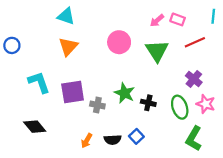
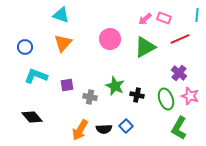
blue circle: (12, 45) -> (25, 47), moved
green triangle: (157, 51) -> (145, 47), turned 35
cyan L-shape: (39, 82) -> (36, 76), turned -50
purple square: (73, 92) -> (67, 85), size x0.6
orange arrow: (87, 141) -> (80, 130), size x1.5

